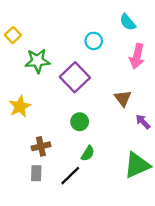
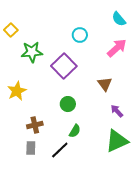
cyan semicircle: (128, 22) -> (119, 19), moved
pink arrow: (137, 56) -> (117, 48), turned -145
purple arrow: (143, 122) -> (117, 111), moved

